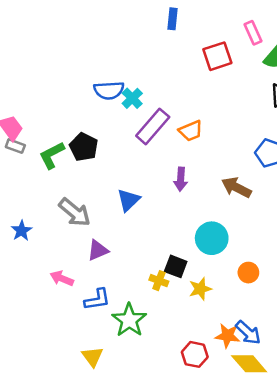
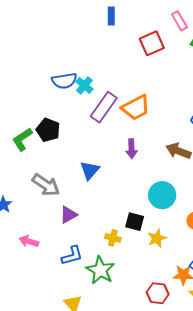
orange trapezoid: (191, 131) -> (136, 108), size x1.4
pink arrow: (62, 278) -> (29, 241), moved
yellow cross: (159, 281) -> (113, 238), moved

